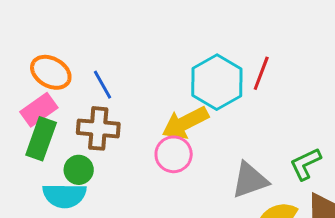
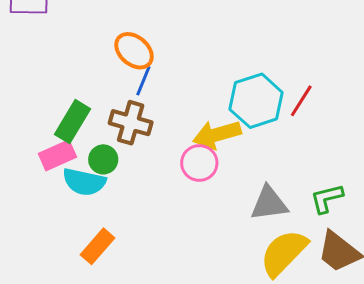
orange ellipse: (51, 72) -> (134, 51), moved
blue line: (102, 85) -> (143, 81), turned 40
pink rectangle: (39, 110) -> (57, 155), moved

